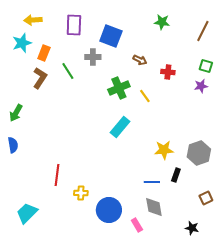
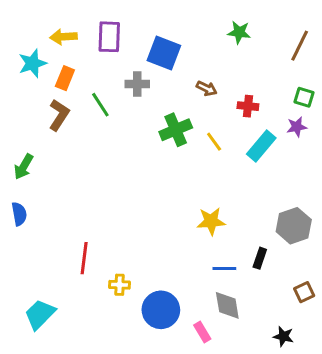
yellow arrow: (33, 20) -> (63, 37), moved
cyan rectangle: (120, 127) -> (261, 146), moved
yellow star: (164, 150) -> (211, 221), moved

